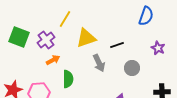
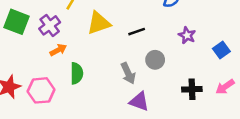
gray arrow: (99, 63) -> (128, 73), moved

